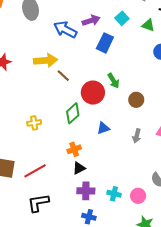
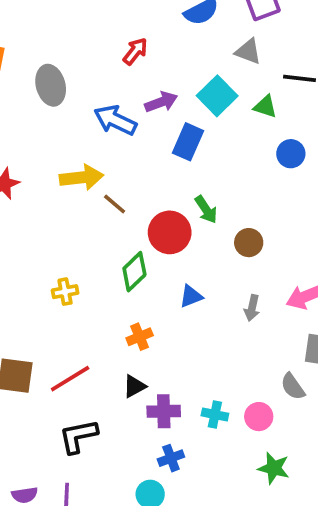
cyan square: (122, 18) -> (217, 96), size x1.5
black triangle: (79, 168) -> (134, 386), moved
blue cross: (89, 217) -> (171, 458), turned -32

